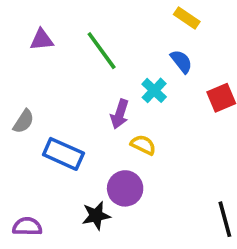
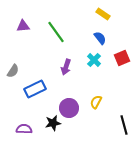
cyan cross: (154, 90) -> (94, 60), moved
yellow semicircle: (143, 145) -> (96, 102), moved, turned -88
blue rectangle: (63, 154) -> (35, 89), turned -50
purple semicircle: (27, 226) -> (24, 129), moved

